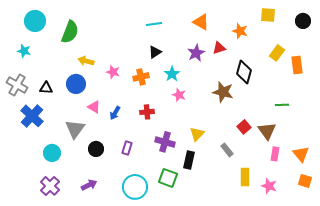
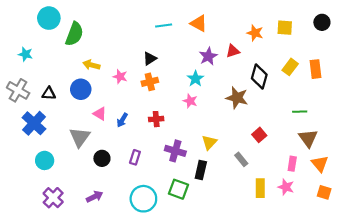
yellow square: (268, 15) -> (285, 28), moved
cyan circle: (35, 21) -> (49, 18), moved
orange triangle: (201, 22) -> (199, 23), moved
black triangle: (155, 52) -> (150, 58), moved
yellow rectangle: (277, 53) -> (290, 67), moved
cyan star: (172, 74) -> (196, 79), moved
brown triangle: (267, 131) -> (308, 138), moved
cyan circle: (52, 153) -> (45, 160), moved
pink star: (269, 186) -> (286, 187), moved

